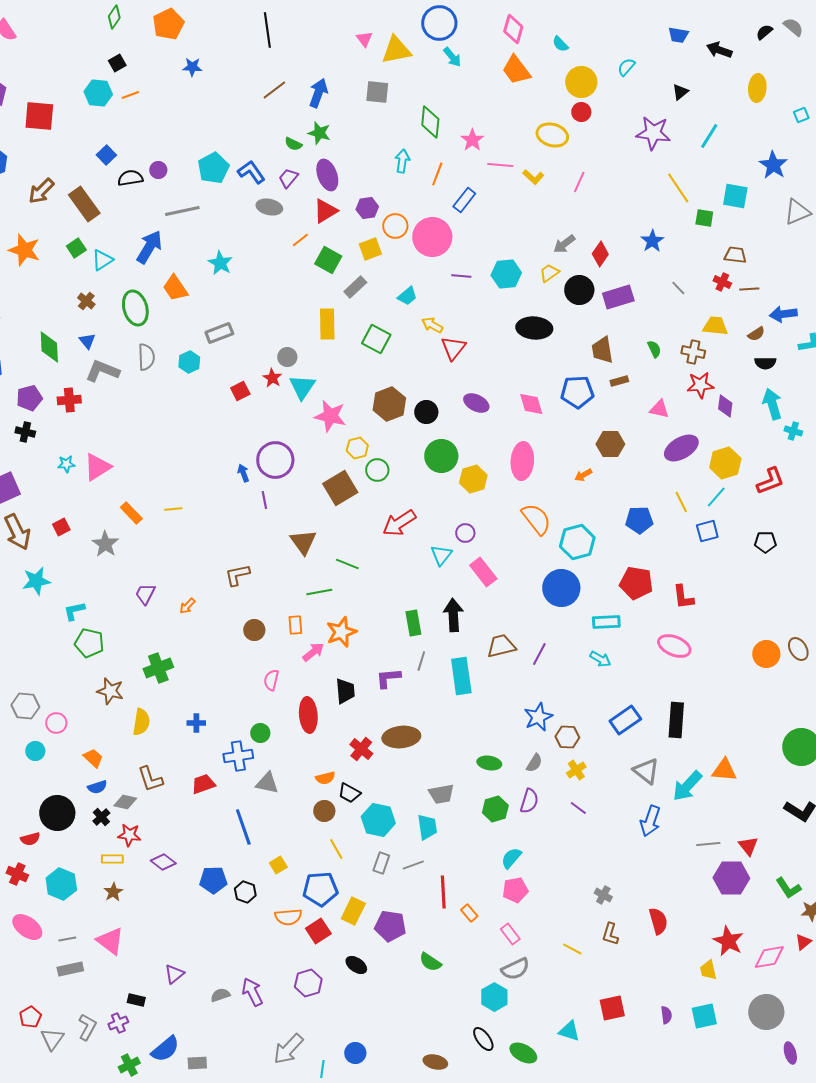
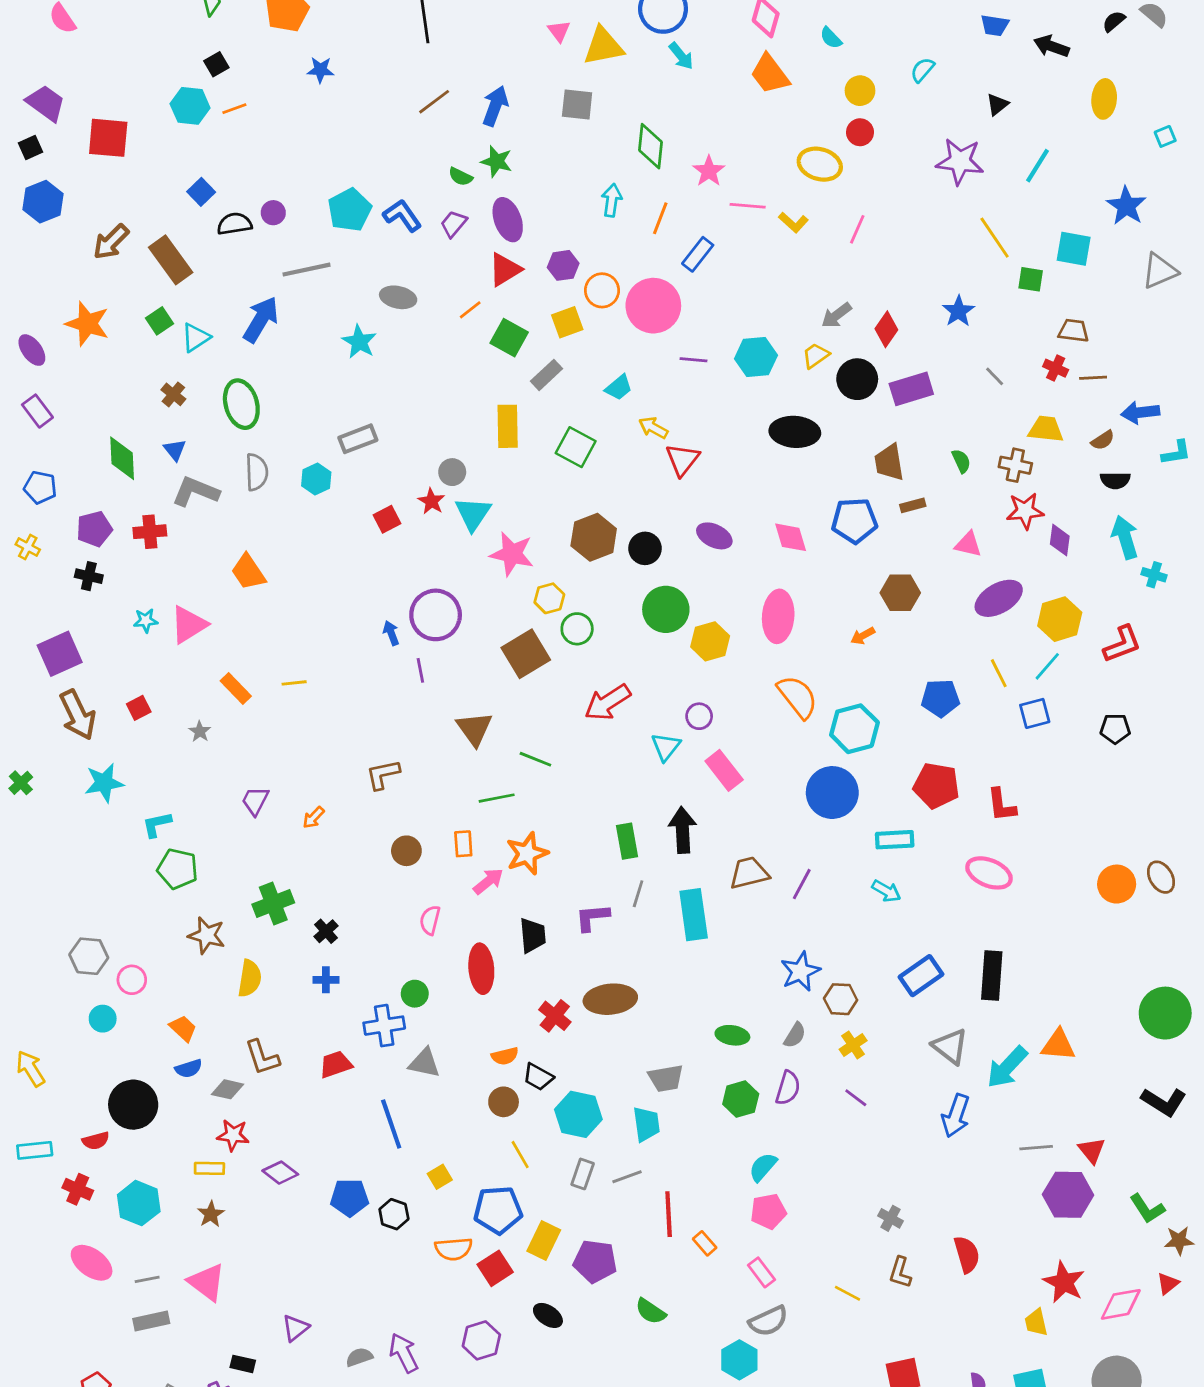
yellow circle: (581, 82) -> (860, 91), size x0.7
gray ellipse: (269, 207) -> (398, 297), moved
orange trapezoid: (175, 288) -> (248, 572), moved
gray star: (105, 544) -> (200, 731), size x0.6
black cross: (101, 817) -> (326, 931), moved

